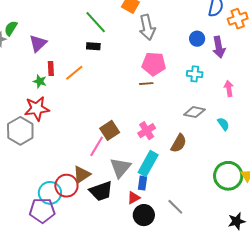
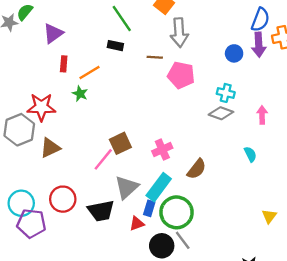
purple arrow: (219, 47) -> (259, 45), moved
green star: (40, 81) -> (80, 94), moved
brown line: (146, 84) -> (155, 57), moved
gray diamond: (194, 112) -> (221, 113), moved
brown triangle: (82, 174) -> (50, 148), moved
green circle: (228, 176) -> (177, 212), moved
cyan circle: (50, 193) -> (21, 203), moved
black circle: (144, 215) -> (162, 246), moved

